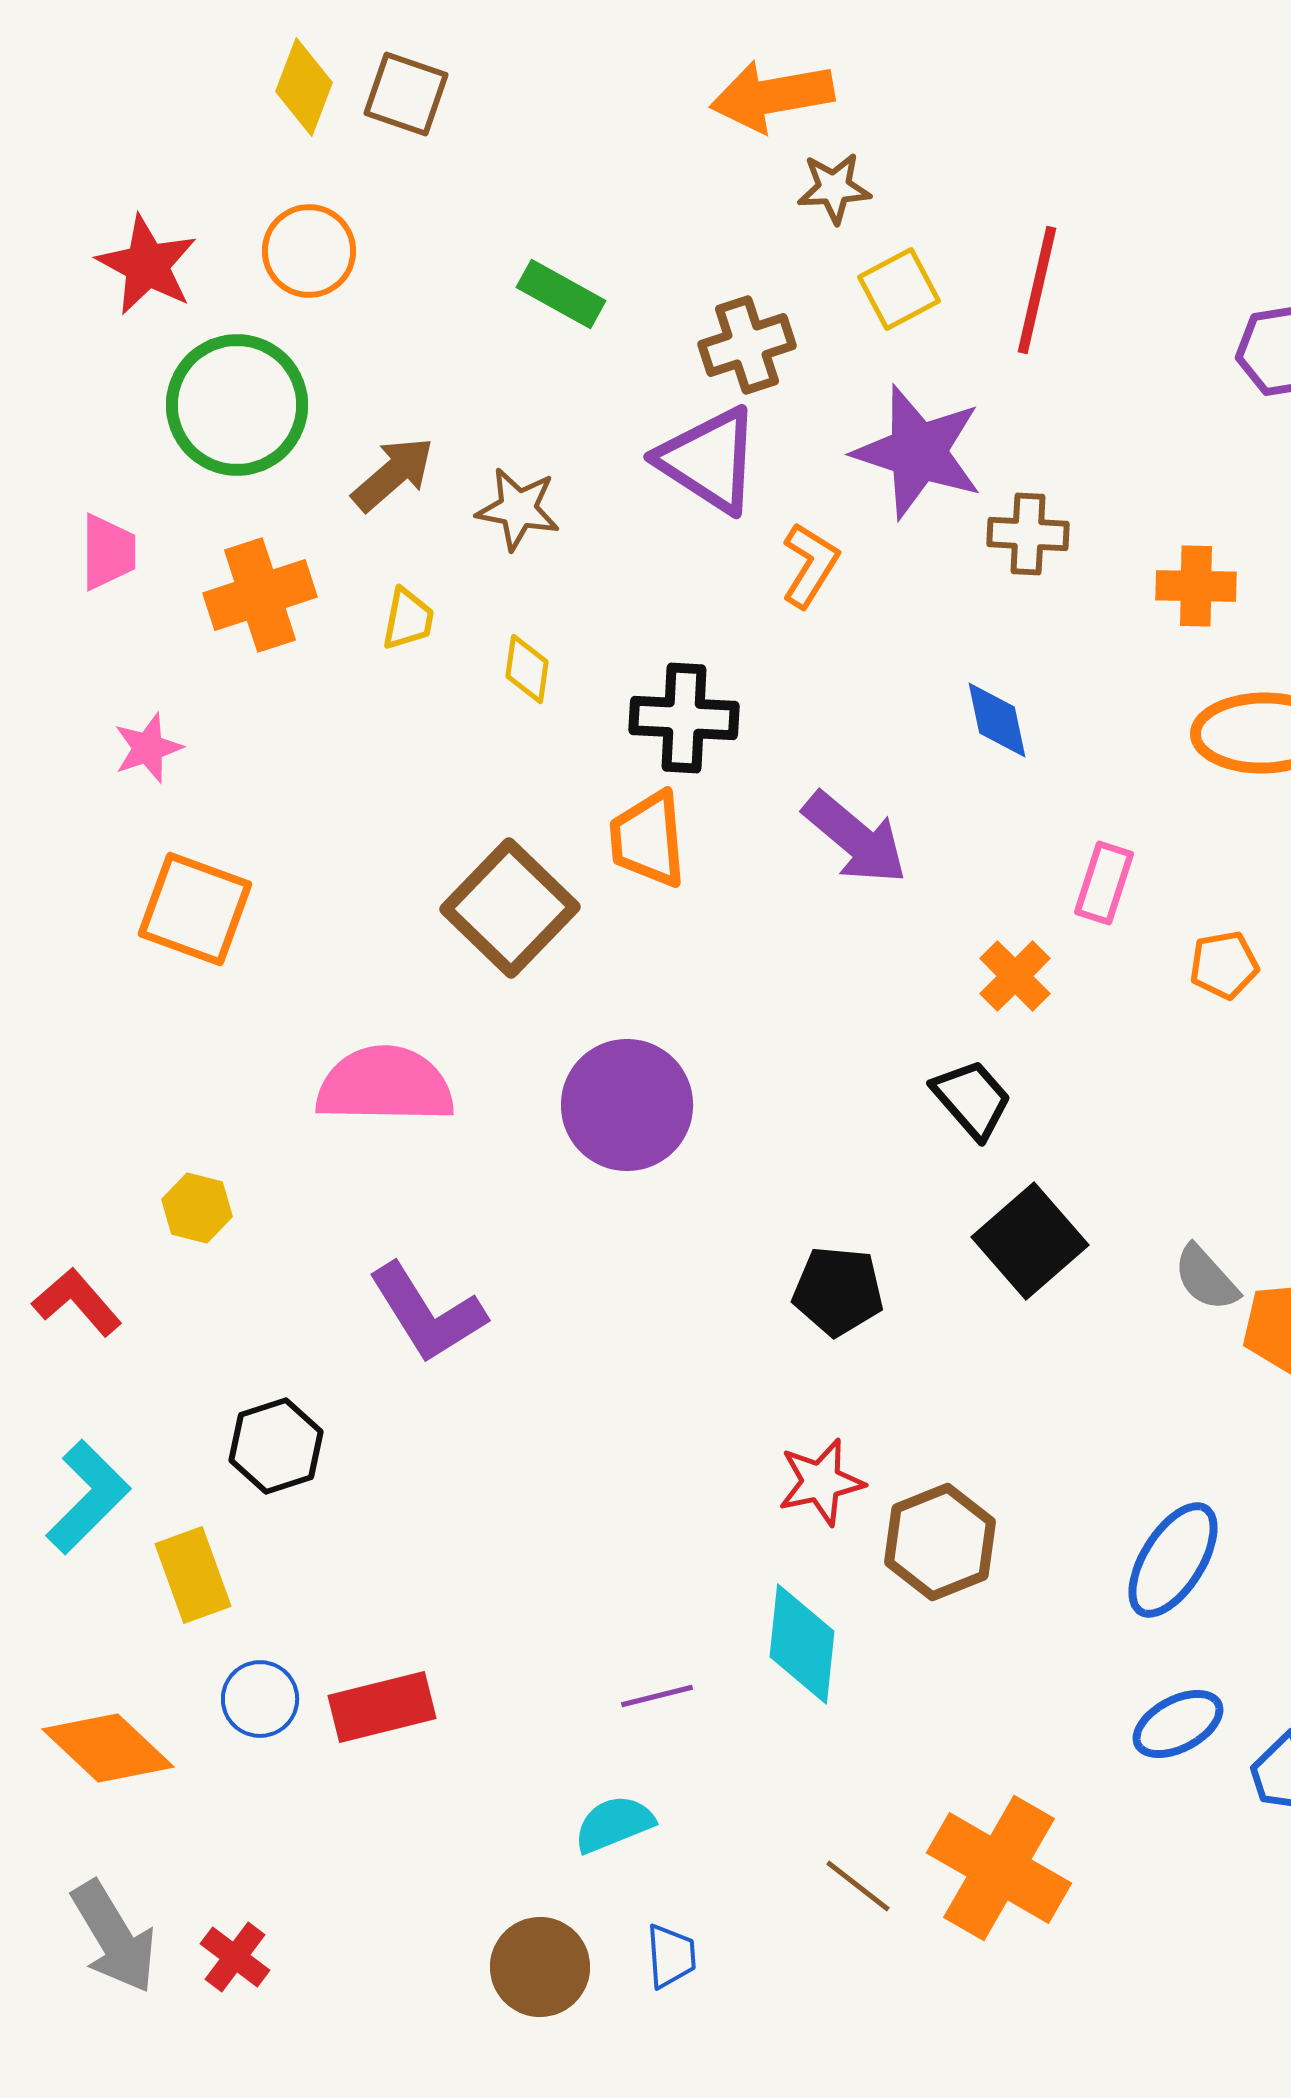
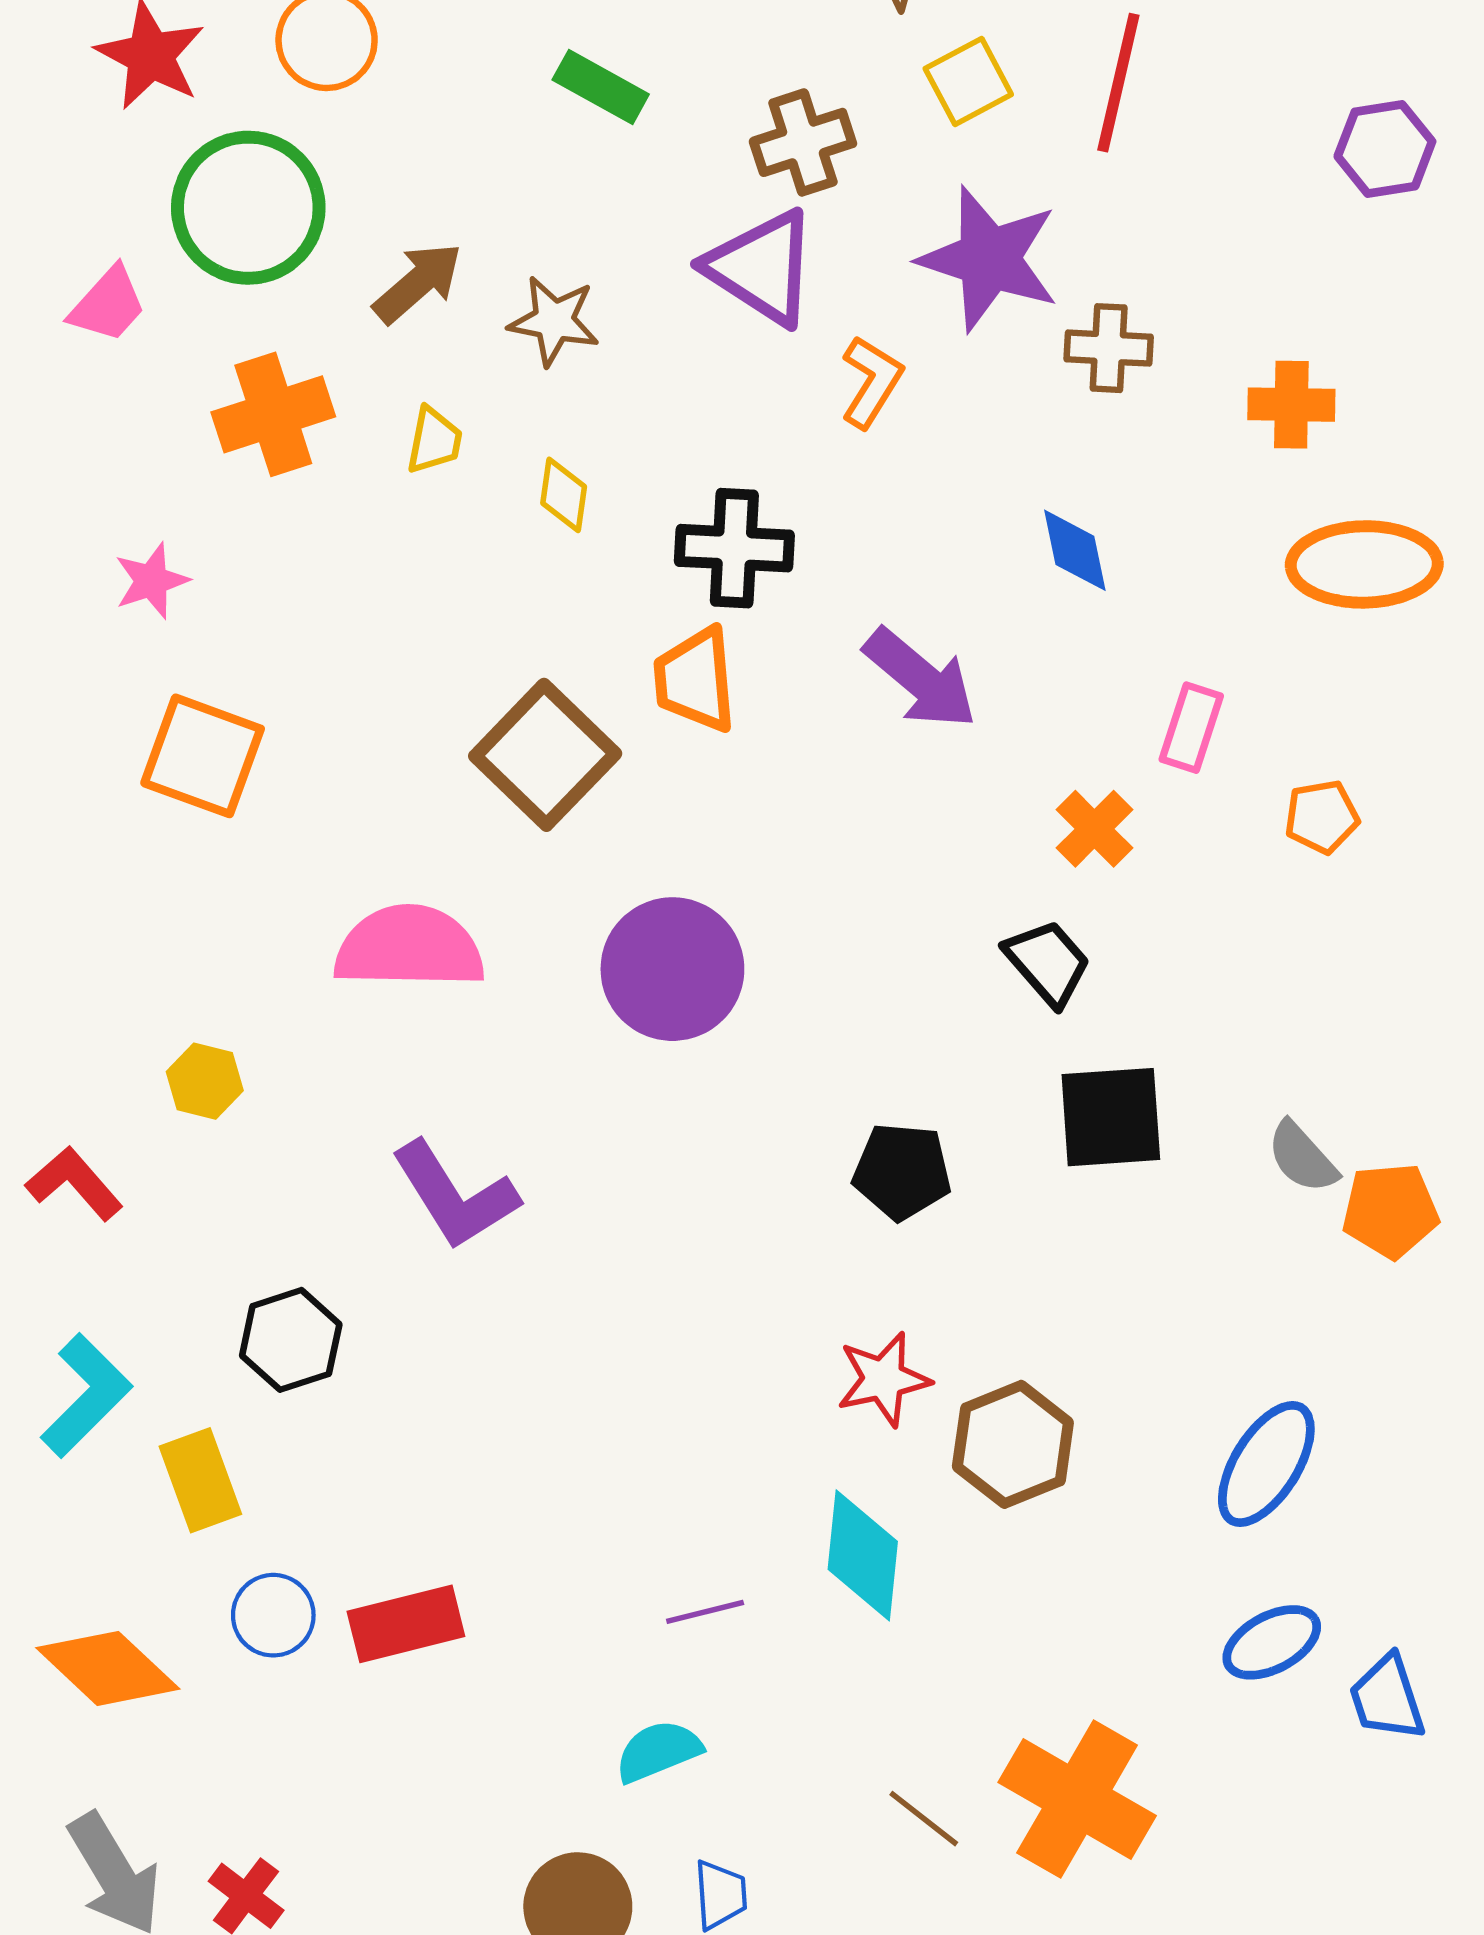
pink trapezoid: (108, 552) -> (108, 305), moved, turned 42
black square: (1030, 1241) -> (1111, 1117), turned 37

